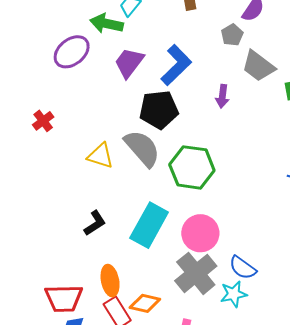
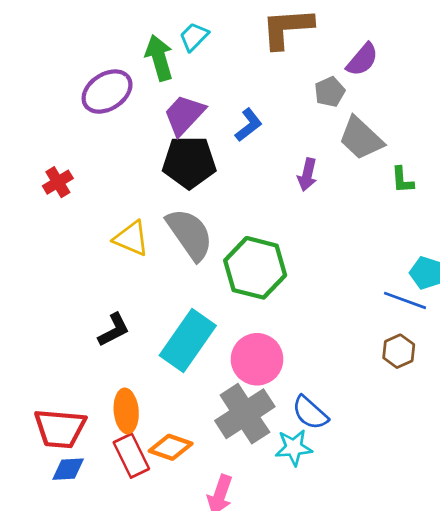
green arrow: (107, 24) -> (159, 58), turned 56
blue L-shape: (176, 65) -> (249, 125), size x0.6
black pentagon: (159, 110) -> (189, 162), moved

